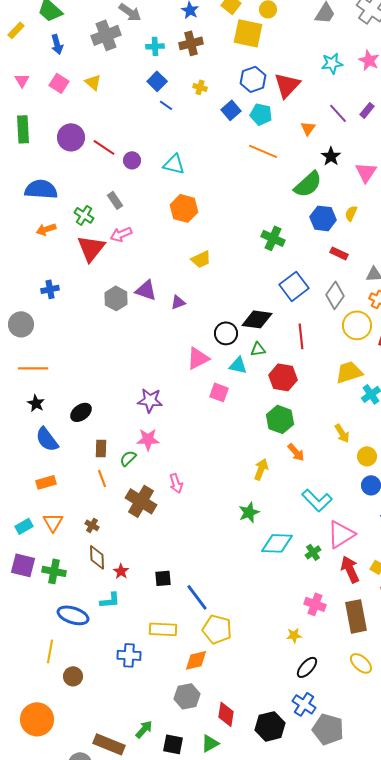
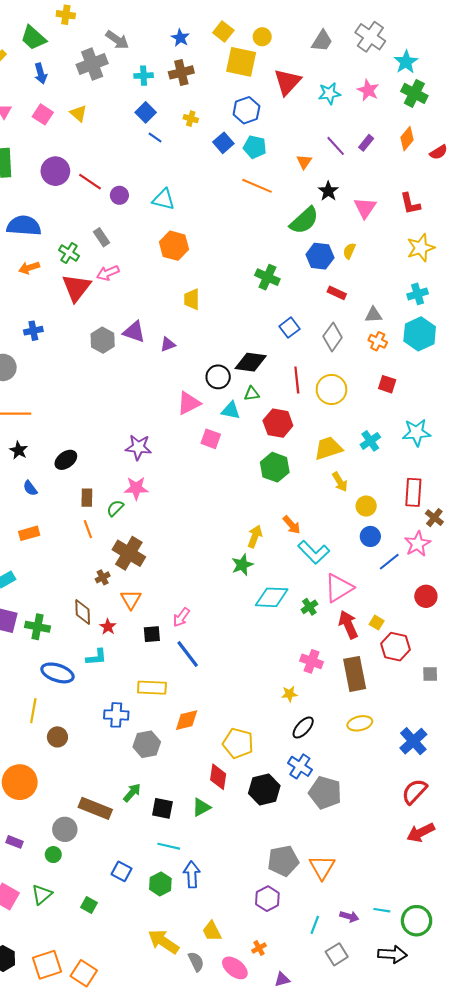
red triangle: (287, 85) -> (287, 82), moved
yellow trapezoid: (201, 259) -> (192, 299), turned 115
blue square: (294, 286) -> (289, 328), size x0.7
yellow circle: (357, 325) -> (331, 389), moved
yellow trapezoid: (349, 372) -> (328, 448), moved
blue semicircle: (47, 439) -> (30, 488), size x0.6
orange arrow: (296, 452) -> (292, 525), moved
yellow arrow: (261, 469) -> (255, 536), moved
pink arrow: (176, 483) -> (181, 617), moved, turned 54
orange triangle: (53, 522) -> (131, 599), moved
brown cross: (92, 525) -> (103, 577), moved, turned 32
yellow pentagon: (217, 629) -> (238, 743), moved
yellow ellipse: (361, 663) -> (360, 723), turned -55
gray hexagon: (187, 696) -> (147, 744), moved

